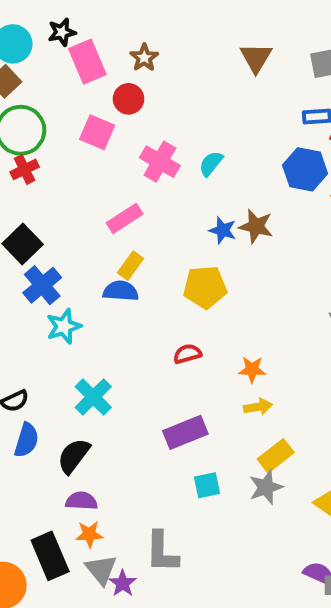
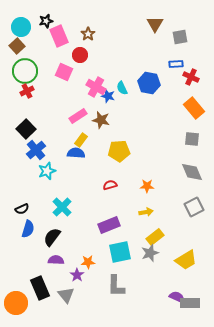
brown triangle: (256, 58) -> (155, 24), moved
cyan semicircle: (211, 164) -> (122, 88), turned -64
blue hexagon: (305, 169) -> (149, 83), moved
brown star: (256, 226) -> (101, 120), moved
blue star: (223, 230) -> (108, 96), moved
orange star: (252, 370) -> (147, 186), moved
cyan square: (207, 485) -> (120, 252), size x1.6
orange star: (89, 534) -> (88, 262), moved
gray L-shape: (162, 552) -> (116, 286), moved
purple star: (123, 583) -> (77, 275), moved

